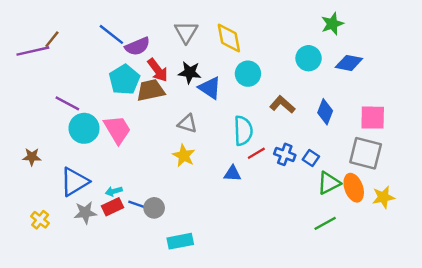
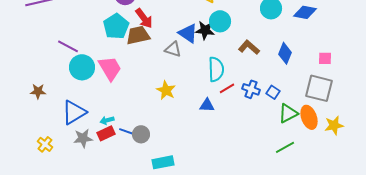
black star: (190, 72) -> (205, 30), moved
pink square: (373, 118) -> (325, 58), size x0.6
gray triangle: (187, 124) -> (173, 49), moved

